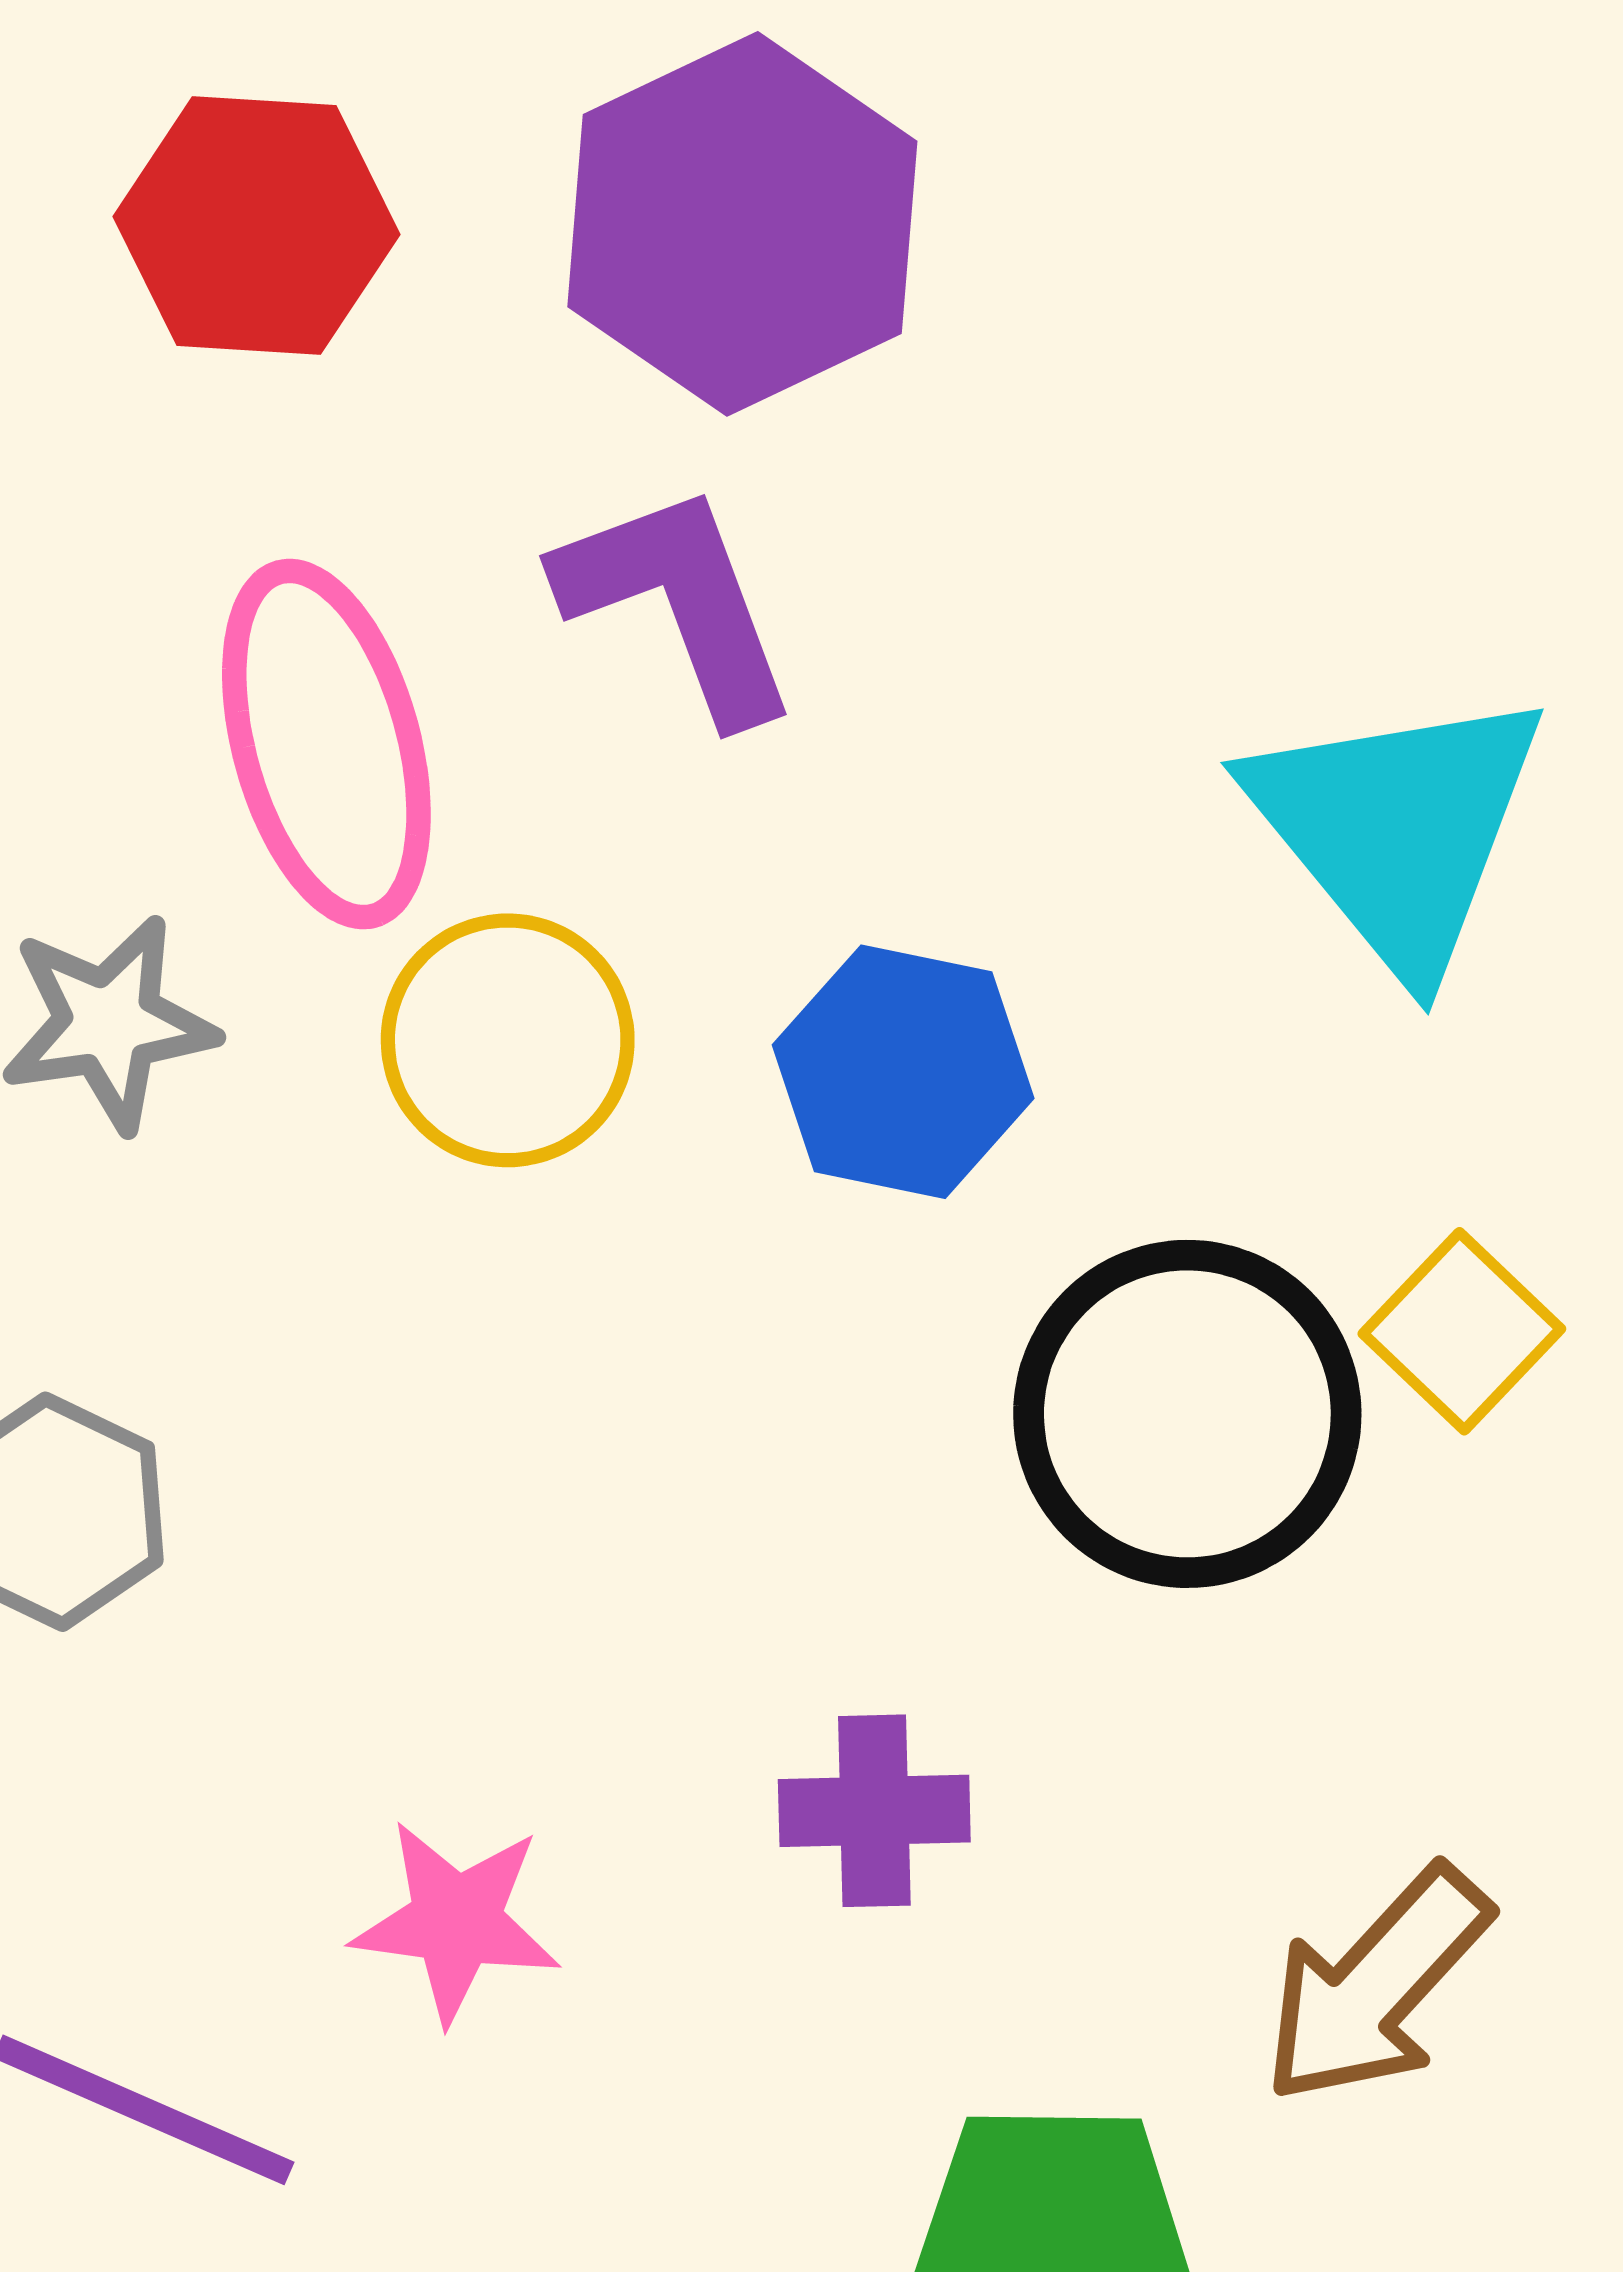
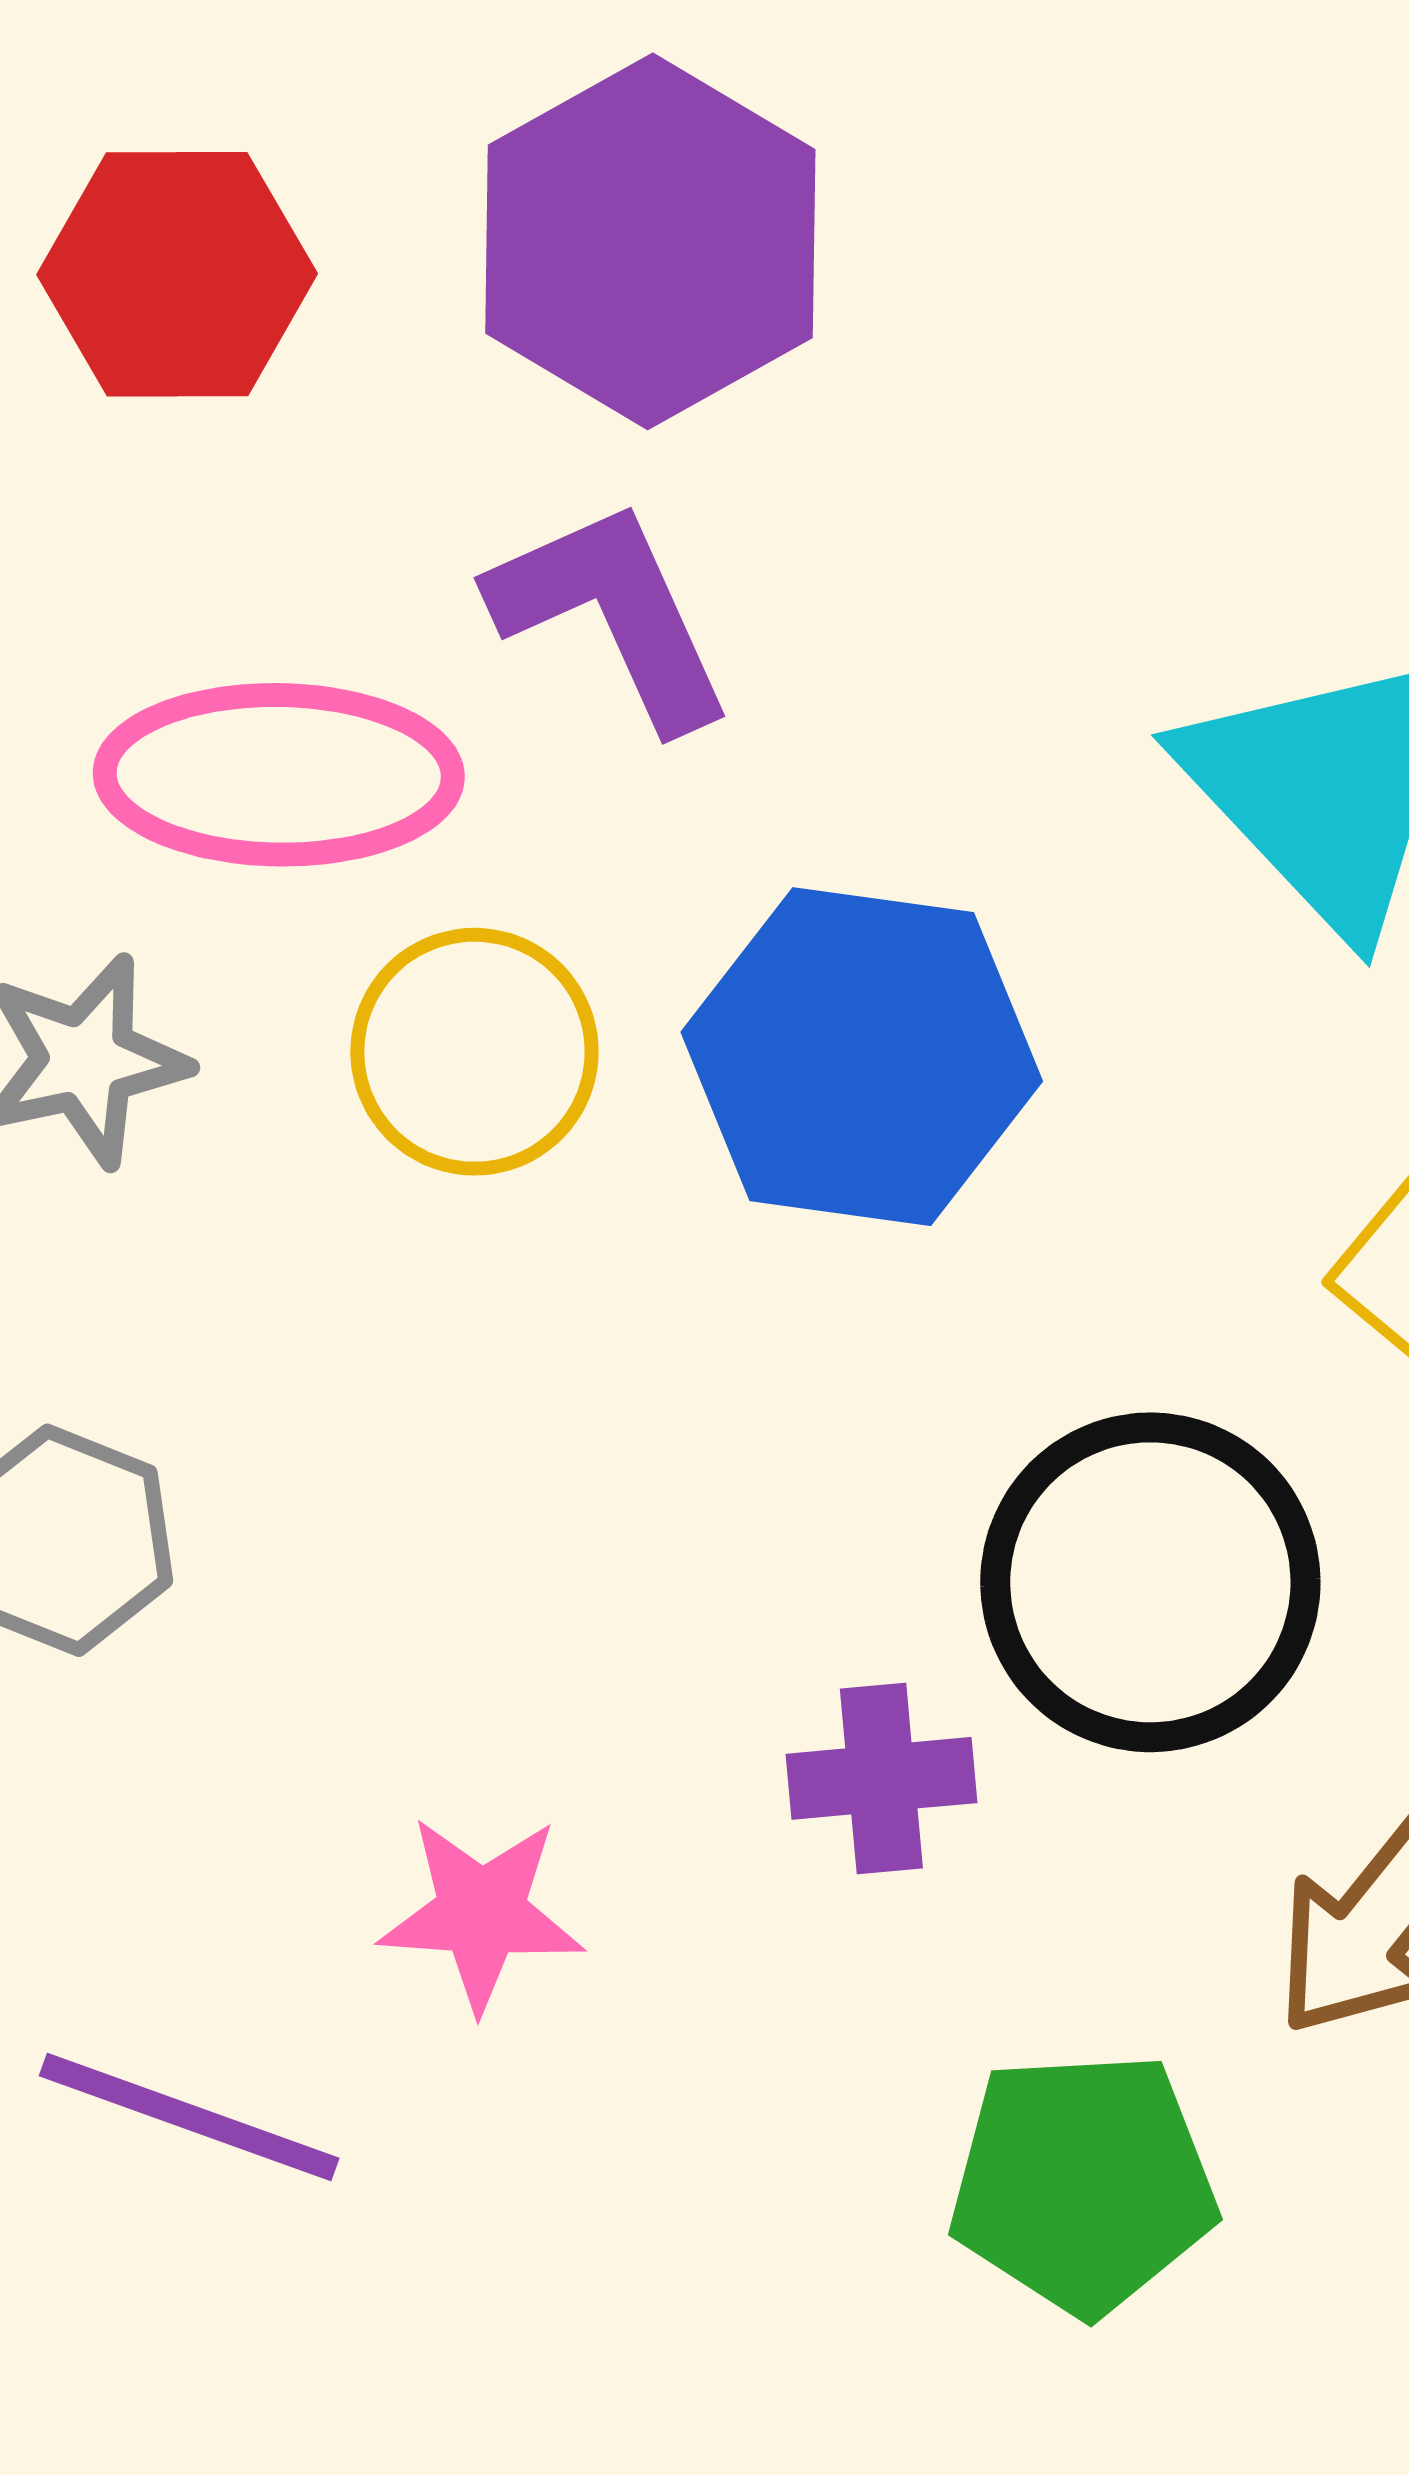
pink ellipse: (326, 744) -> (279, 775), turned -70
blue hexagon: (903, 1072) -> (862, 1057), size x1.4
black circle: (1187, 1414) -> (1150, 1582), moved

